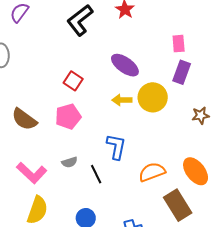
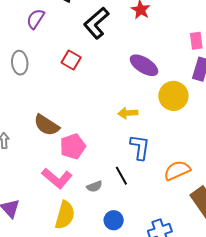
red square: (73, 81) -> (71, 60), moved
yellow arrow: (122, 100) -> (128, 113), moved
pink pentagon: (68, 117) -> (73, 146), moved
gray semicircle: (70, 162) -> (94, 186), moved

